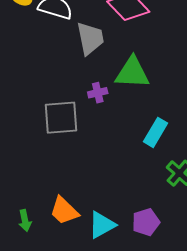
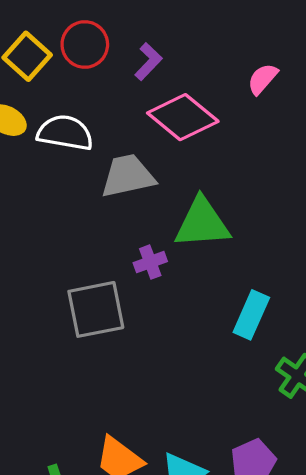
gray trapezoid: (90, 38) -> (128, 176), turned -84

